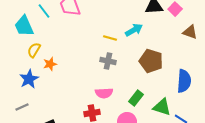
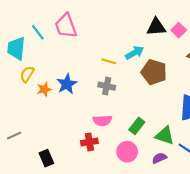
cyan trapezoid: (24, 26) -> (16, 48), turned 30
brown pentagon: (151, 61) -> (154, 72), moved
blue star: (29, 79) -> (67, 84), moved

